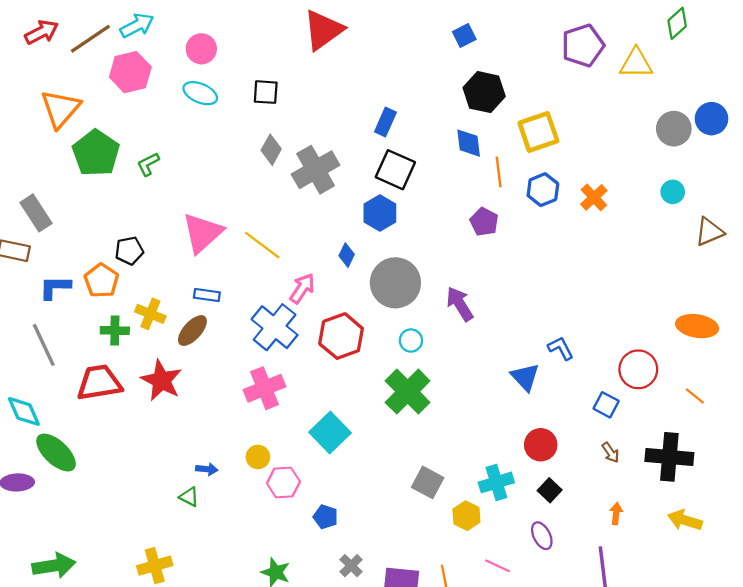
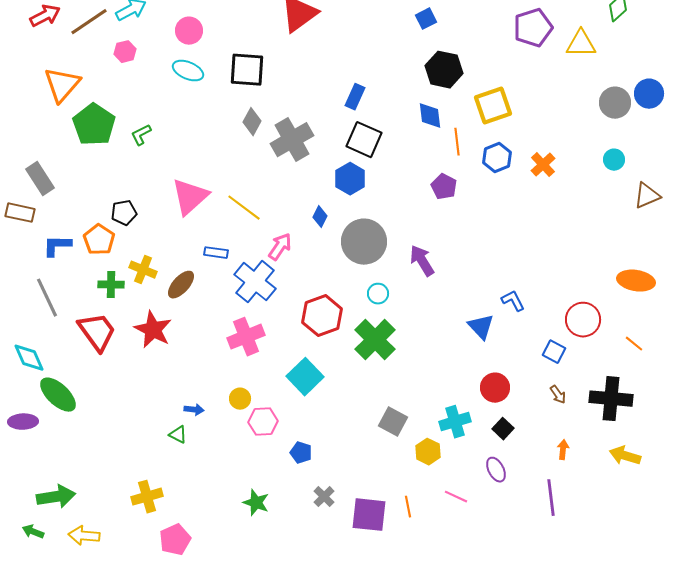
pink hexagon: (130, 72) -> (125, 52), size x0.6
black square: (266, 92) -> (247, 70), size x1.5
blue rectangle: (207, 295) -> (216, 253), moved
red hexagon: (341, 336) -> (322, 316), moved
red trapezoid: (99, 383) -> (97, 332), turned 63

